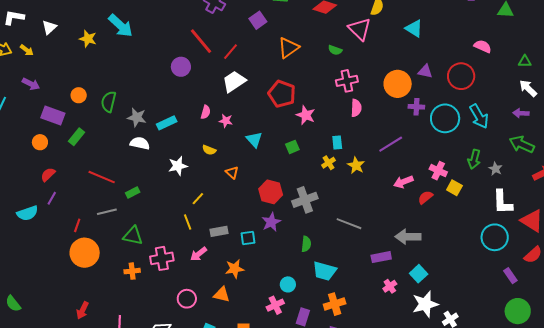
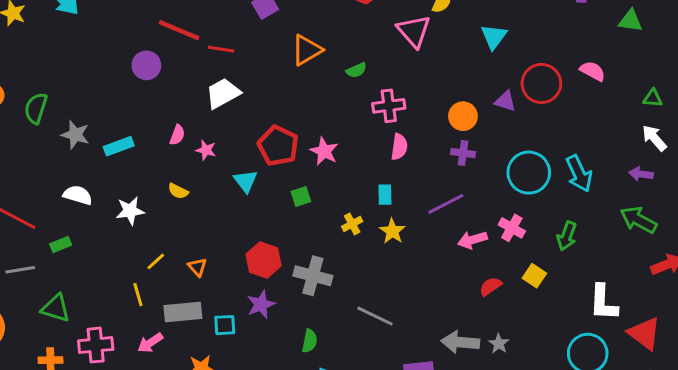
cyan triangle: (414, 28) -> (494, 37), turned 30
red line: (201, 41) -> (179, 30), turned -32
green semicircle: (335, 50) -> (356, 70), moved, turned -48
red line: (230, 52) -> (221, 49), turned 54
red circle: (461, 76) -> (541, 83), moved
orange circle: (398, 84) -> (463, 116), size x0.7
red pentagon: (282, 94) -> (278, 146), moved
purple cross: (416, 107) -> (463, 153), moved
white semicircle: (140, 143) -> (78, 195), moved
cyan rectangle: (337, 143) -> (385, 195), moved
gray star: (495, 169) -> (499, 344), moved
pink cross: (438, 171) -> (512, 228), moved
orange triangle: (232, 172) -> (197, 267), moved
pink arrow: (403, 182) -> (472, 240), moved
gray cross: (305, 200) -> (313, 276), turned 30
gray rectangle: (219, 231) -> (183, 312), size x1.4

